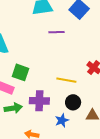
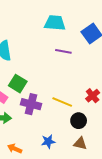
purple cross: (39, 101) -> (31, 104), moved
black circle: (73, 102) -> (79, 121), moved

